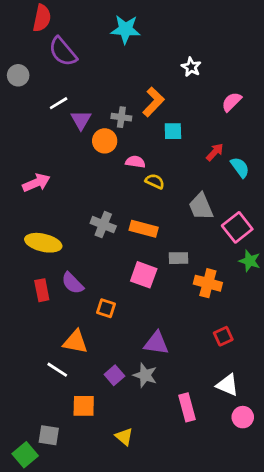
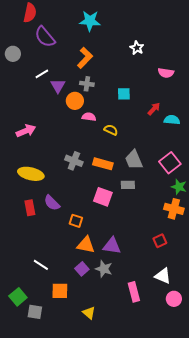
orange L-shape: (153, 102) -> (85, 58), moved
pink semicircle: (232, 102) -> (166, 73), turned -126
pink semicircle: (135, 162) -> (89, 117), moved
cyan semicircle: (240, 167) -> (172, 120), turned -49
gray trapezoid: (201, 206) -> (134, 160), moved
orange cross: (208, 283) -> (174, 209), moved
orange triangle: (75, 342) -> (86, 245), moved
green square: (25, 455) -> (18, 297), moved

